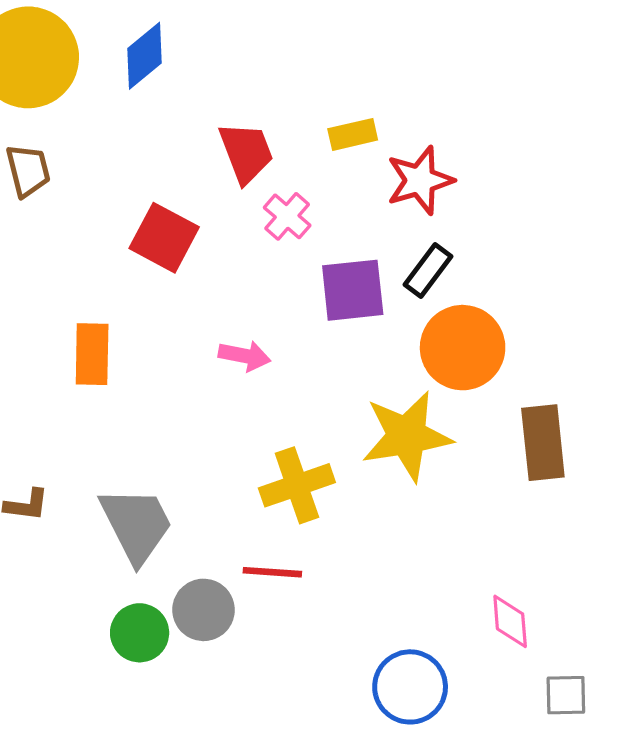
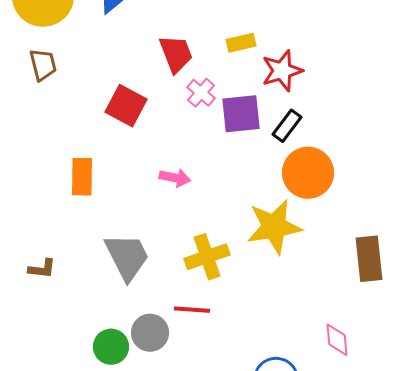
purple square: (353, 290) -> (241, 114), moved
brown rectangle: (543, 443) -> (369, 259), moved
gray trapezoid: (136, 525) -> (127, 257), moved

